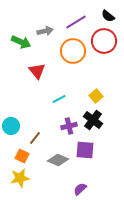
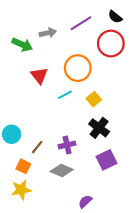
orange circle: (73, 51) -> (78, 68), moved
yellow square: (96, 96) -> (94, 99), moved
cyan line: (59, 99) -> (65, 95), moved
purple cross: (69, 126) -> (67, 145), moved
purple square: (85, 150) -> (107, 160), moved, turned -30

